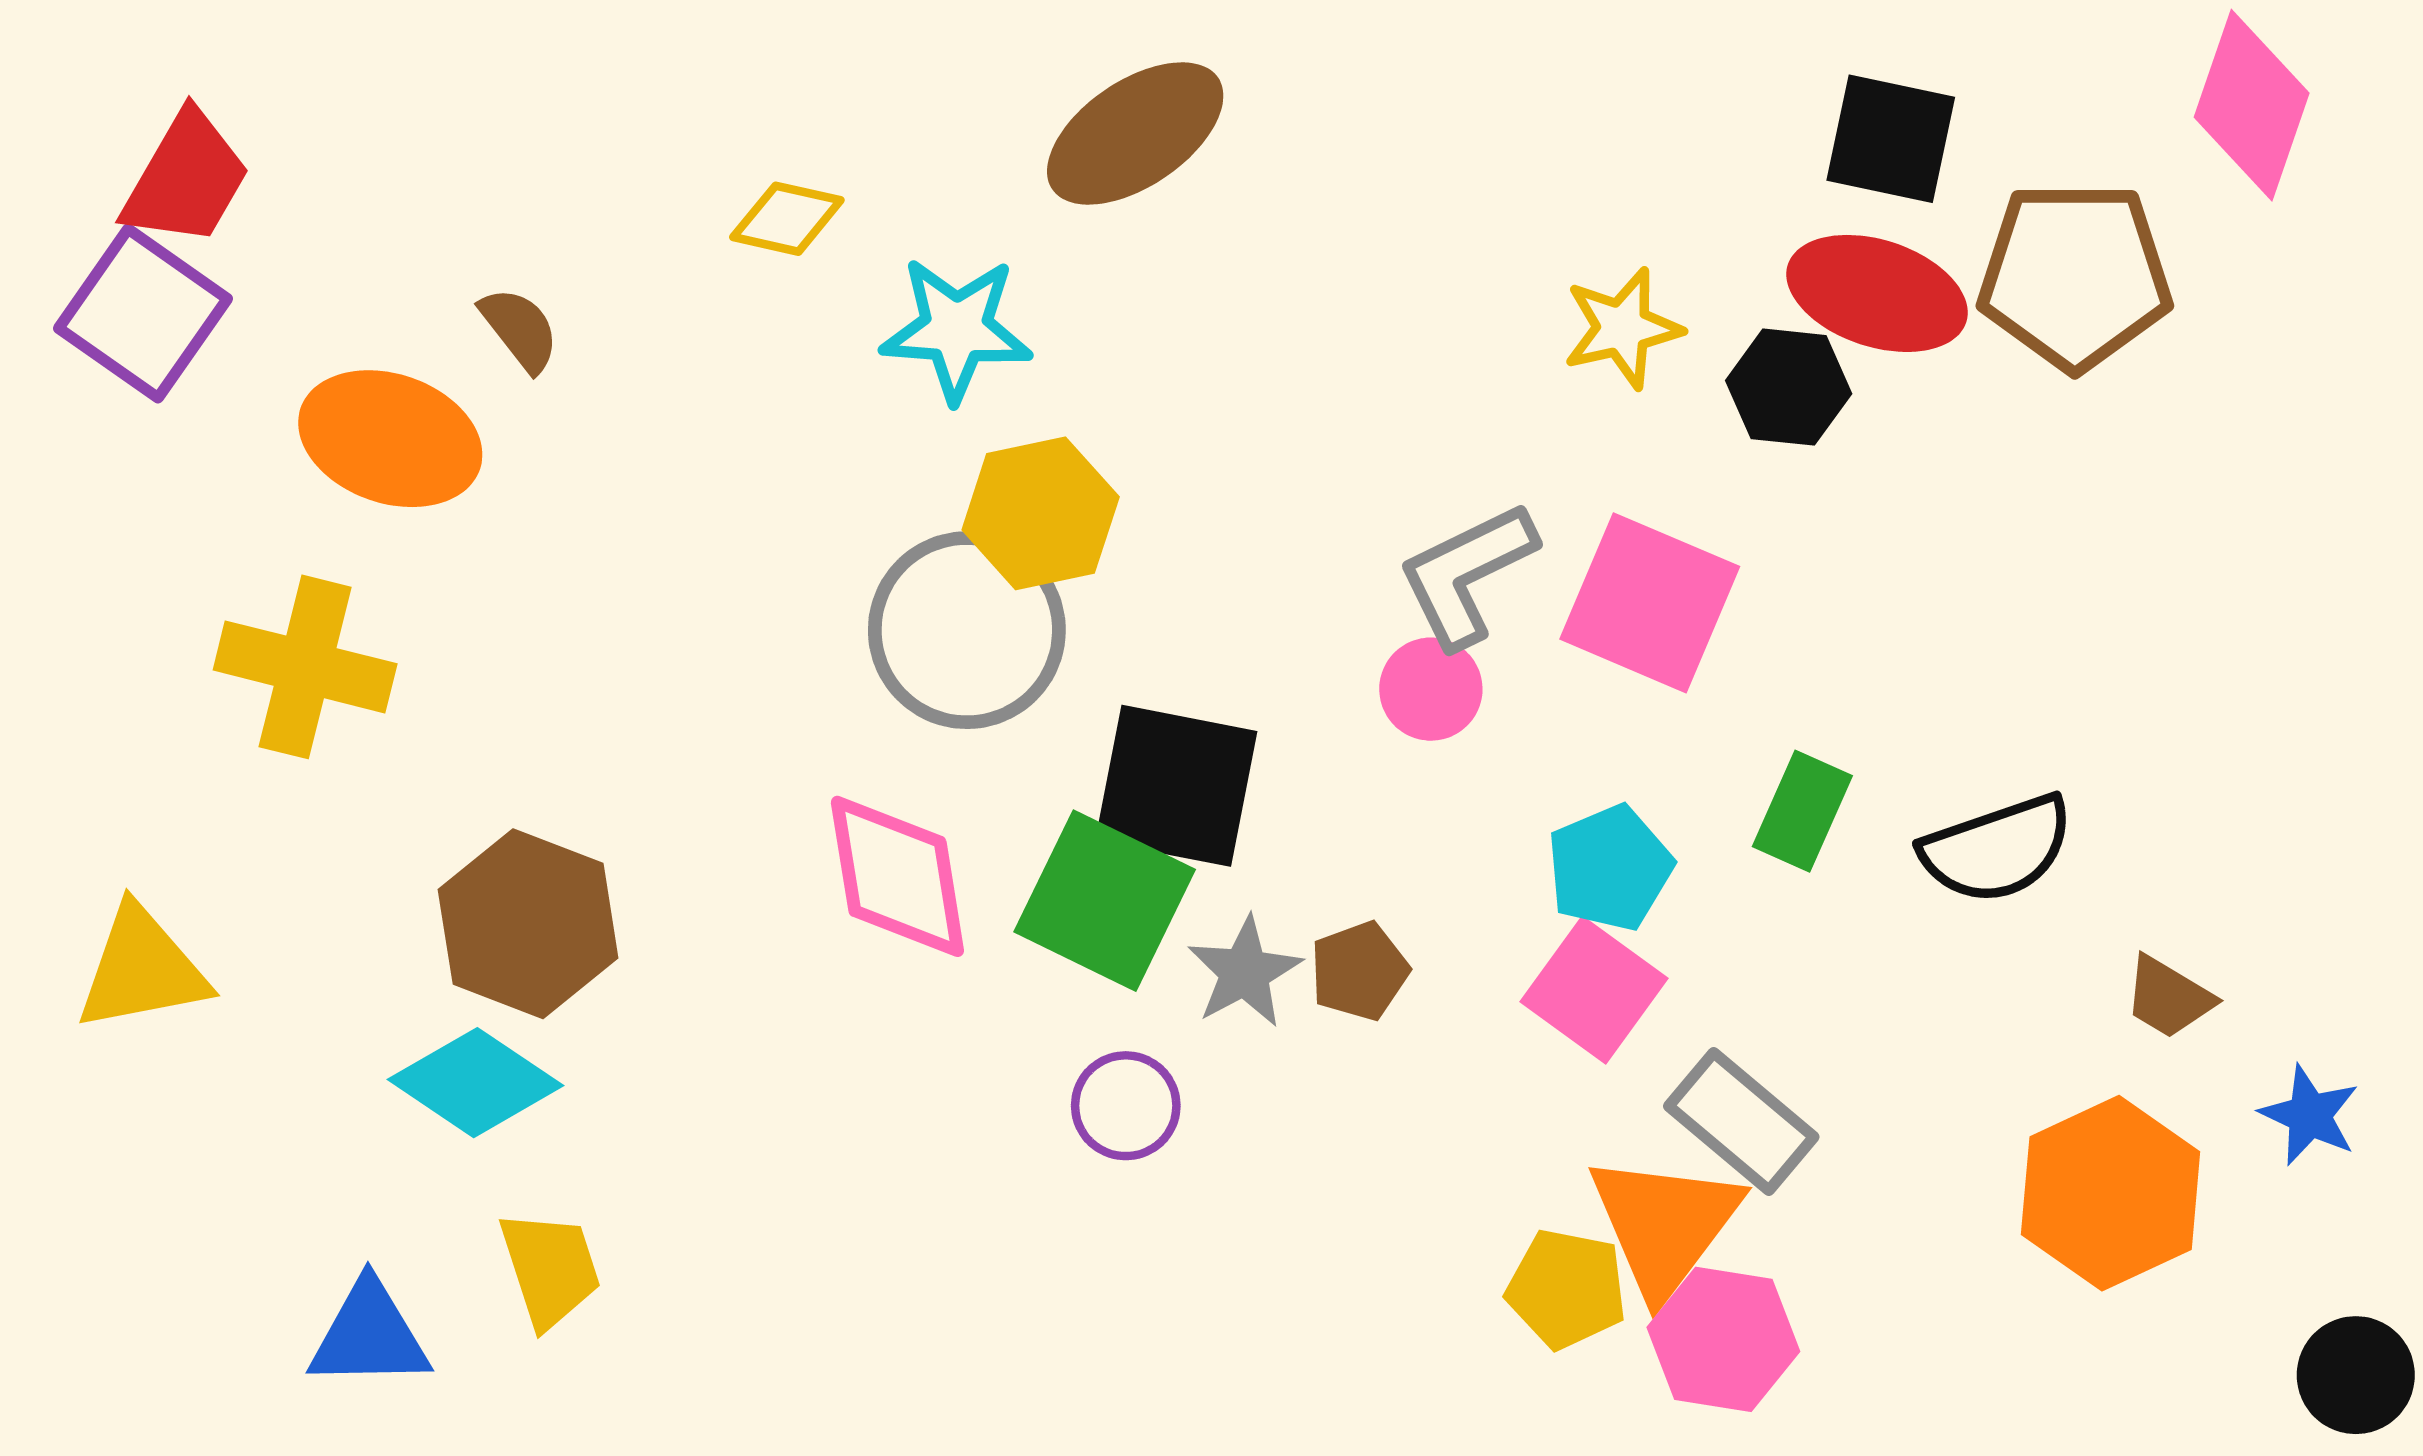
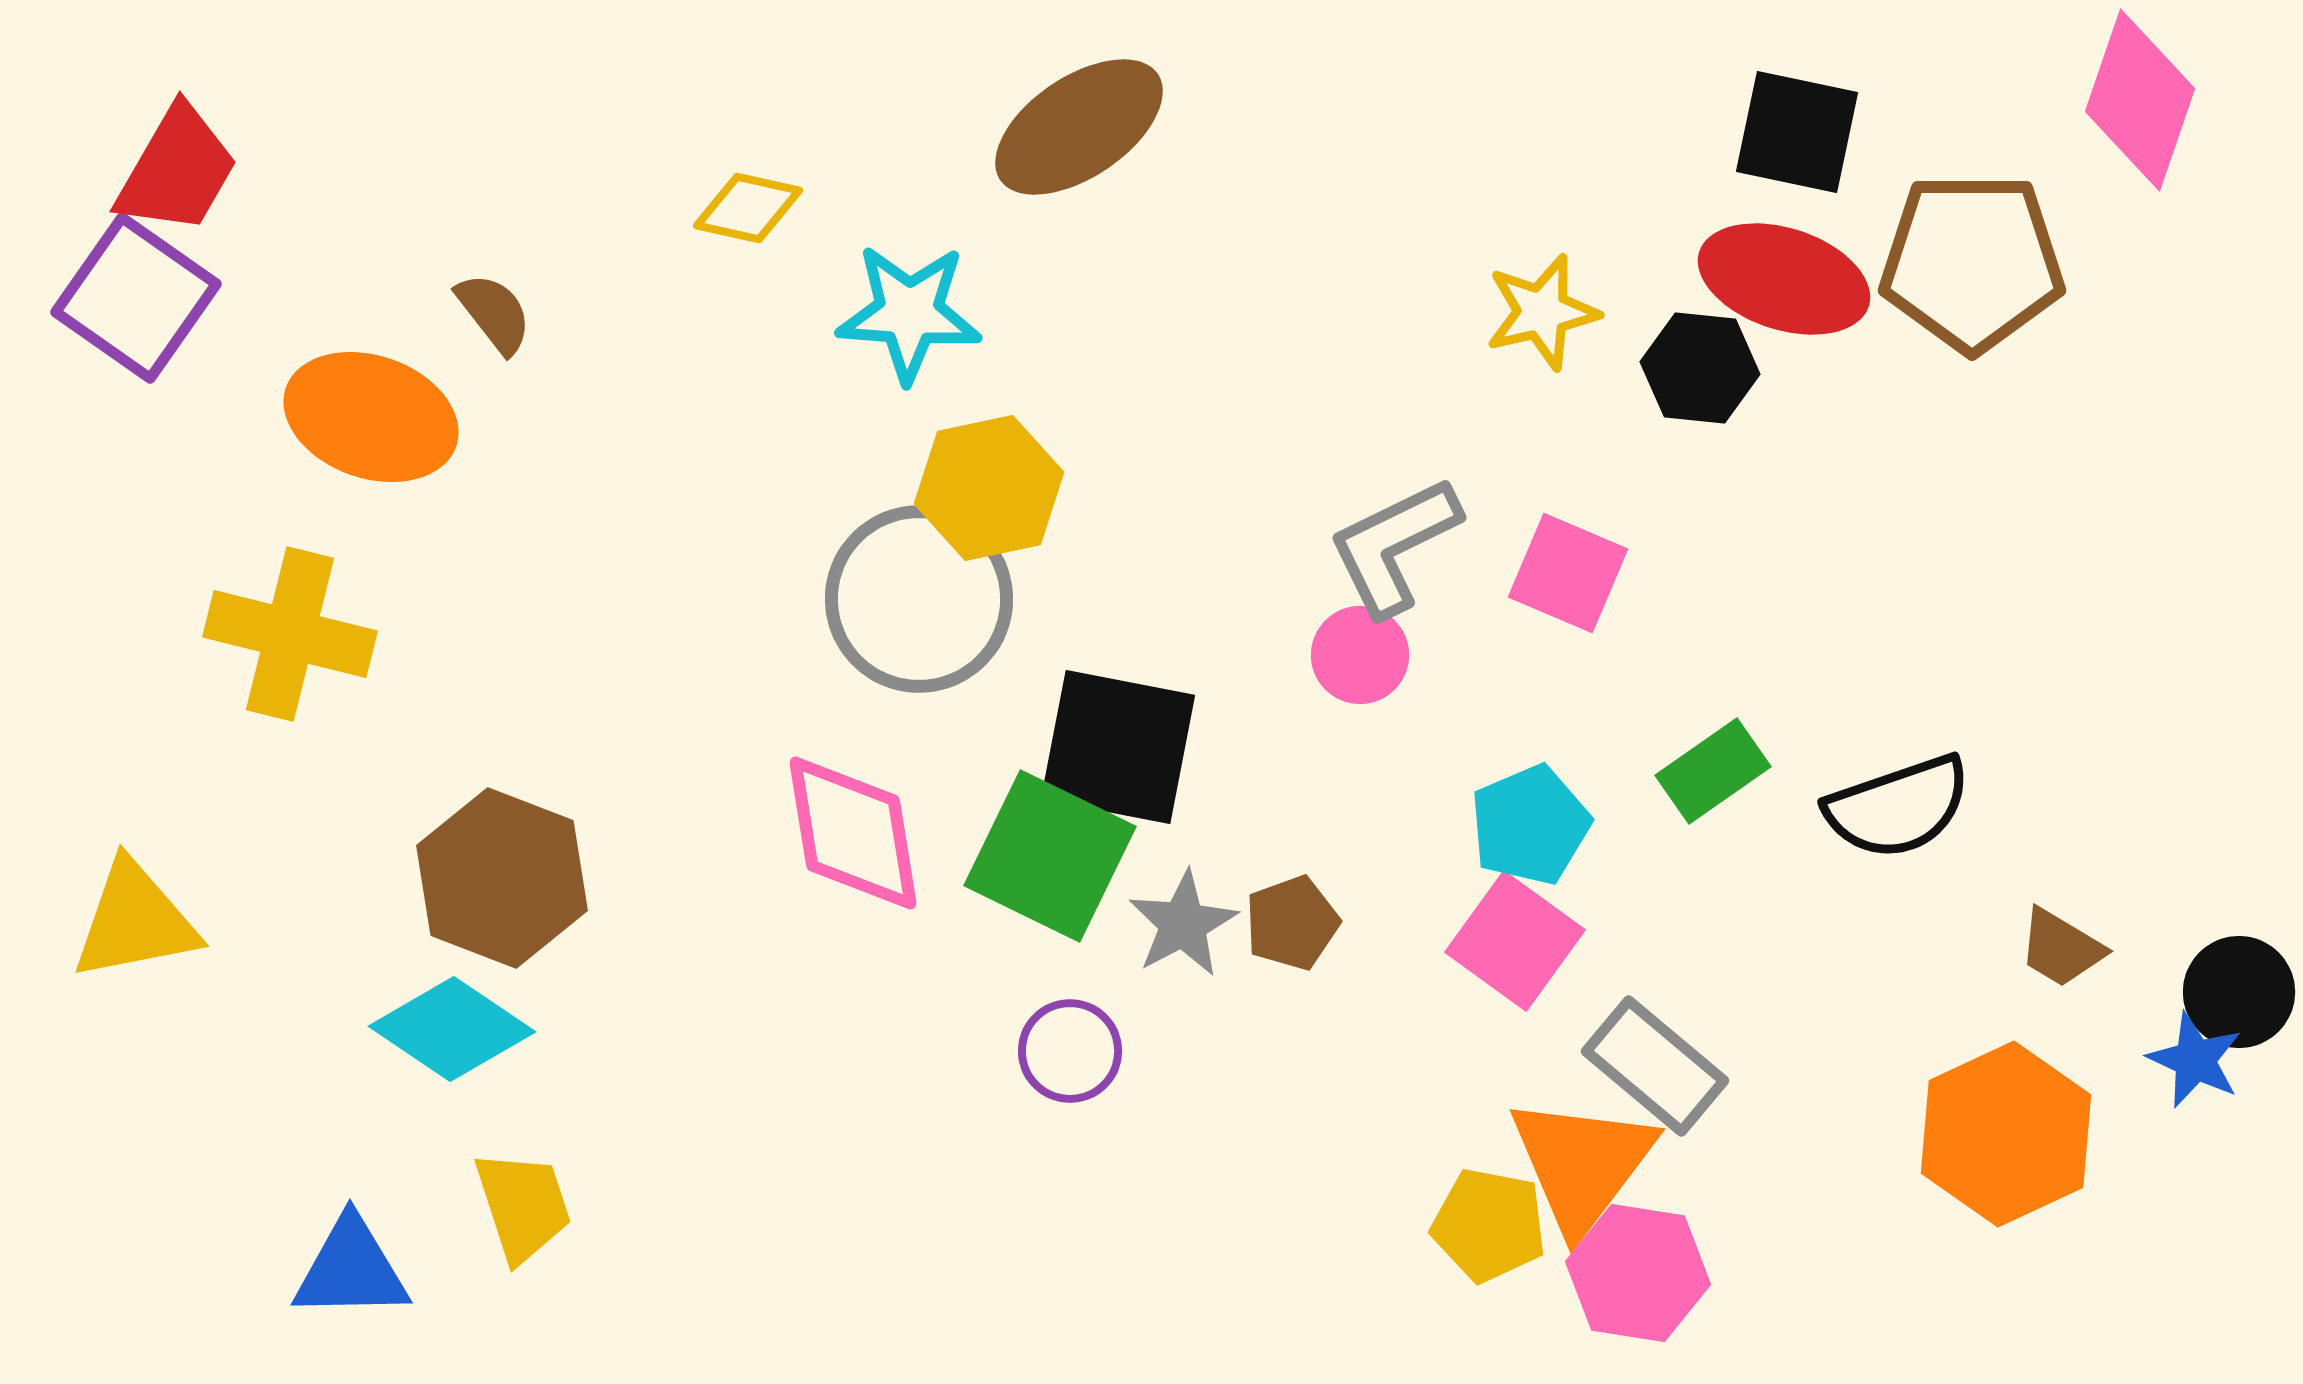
pink square: (1650, 603) -> (1568, 573), size x0.7
green rectangle: (1802, 811) -> (1713, 771), turned 31
black circle: (2356, 1375) -> (2239, 992), moved

